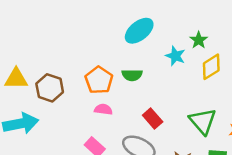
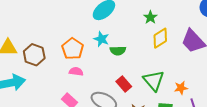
cyan star: (175, 56) -> (101, 39), moved
green semicircle: (132, 75) -> (118, 51), moved
red rectangle: (153, 118) -> (124, 84), moved

